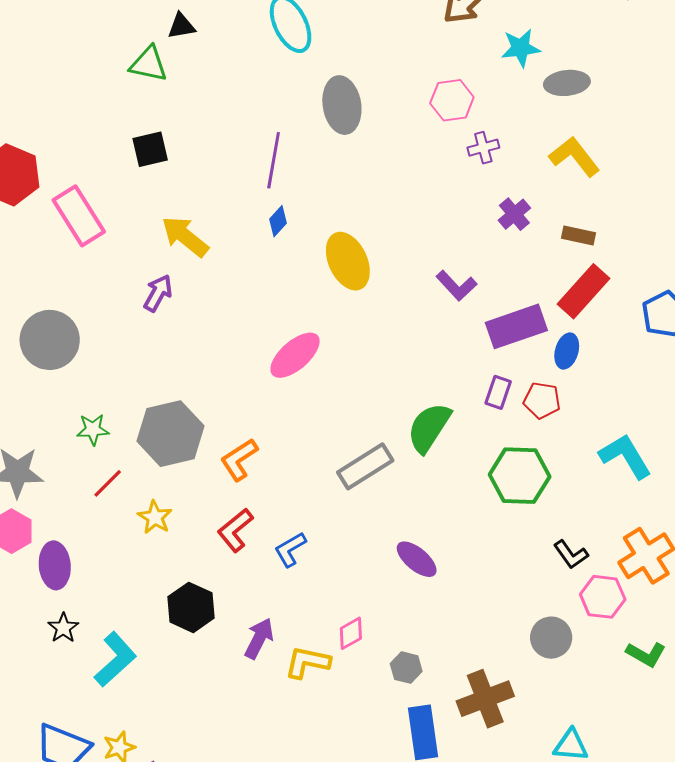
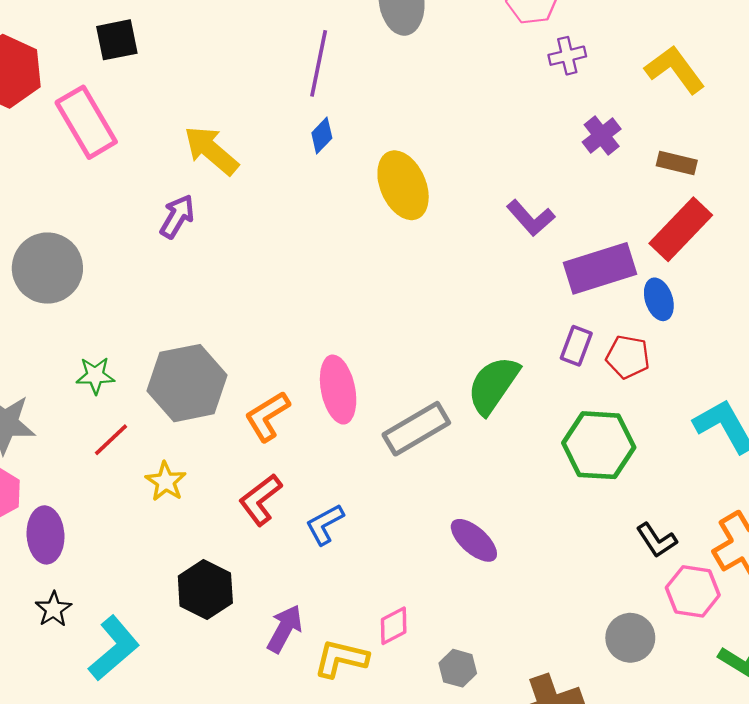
black square: (150, 149) -> (117, 40), moved
blue ellipse: (567, 351) -> (659, 299), turned -36
pink ellipse: (295, 355) -> (338, 390), moved, turned -62

